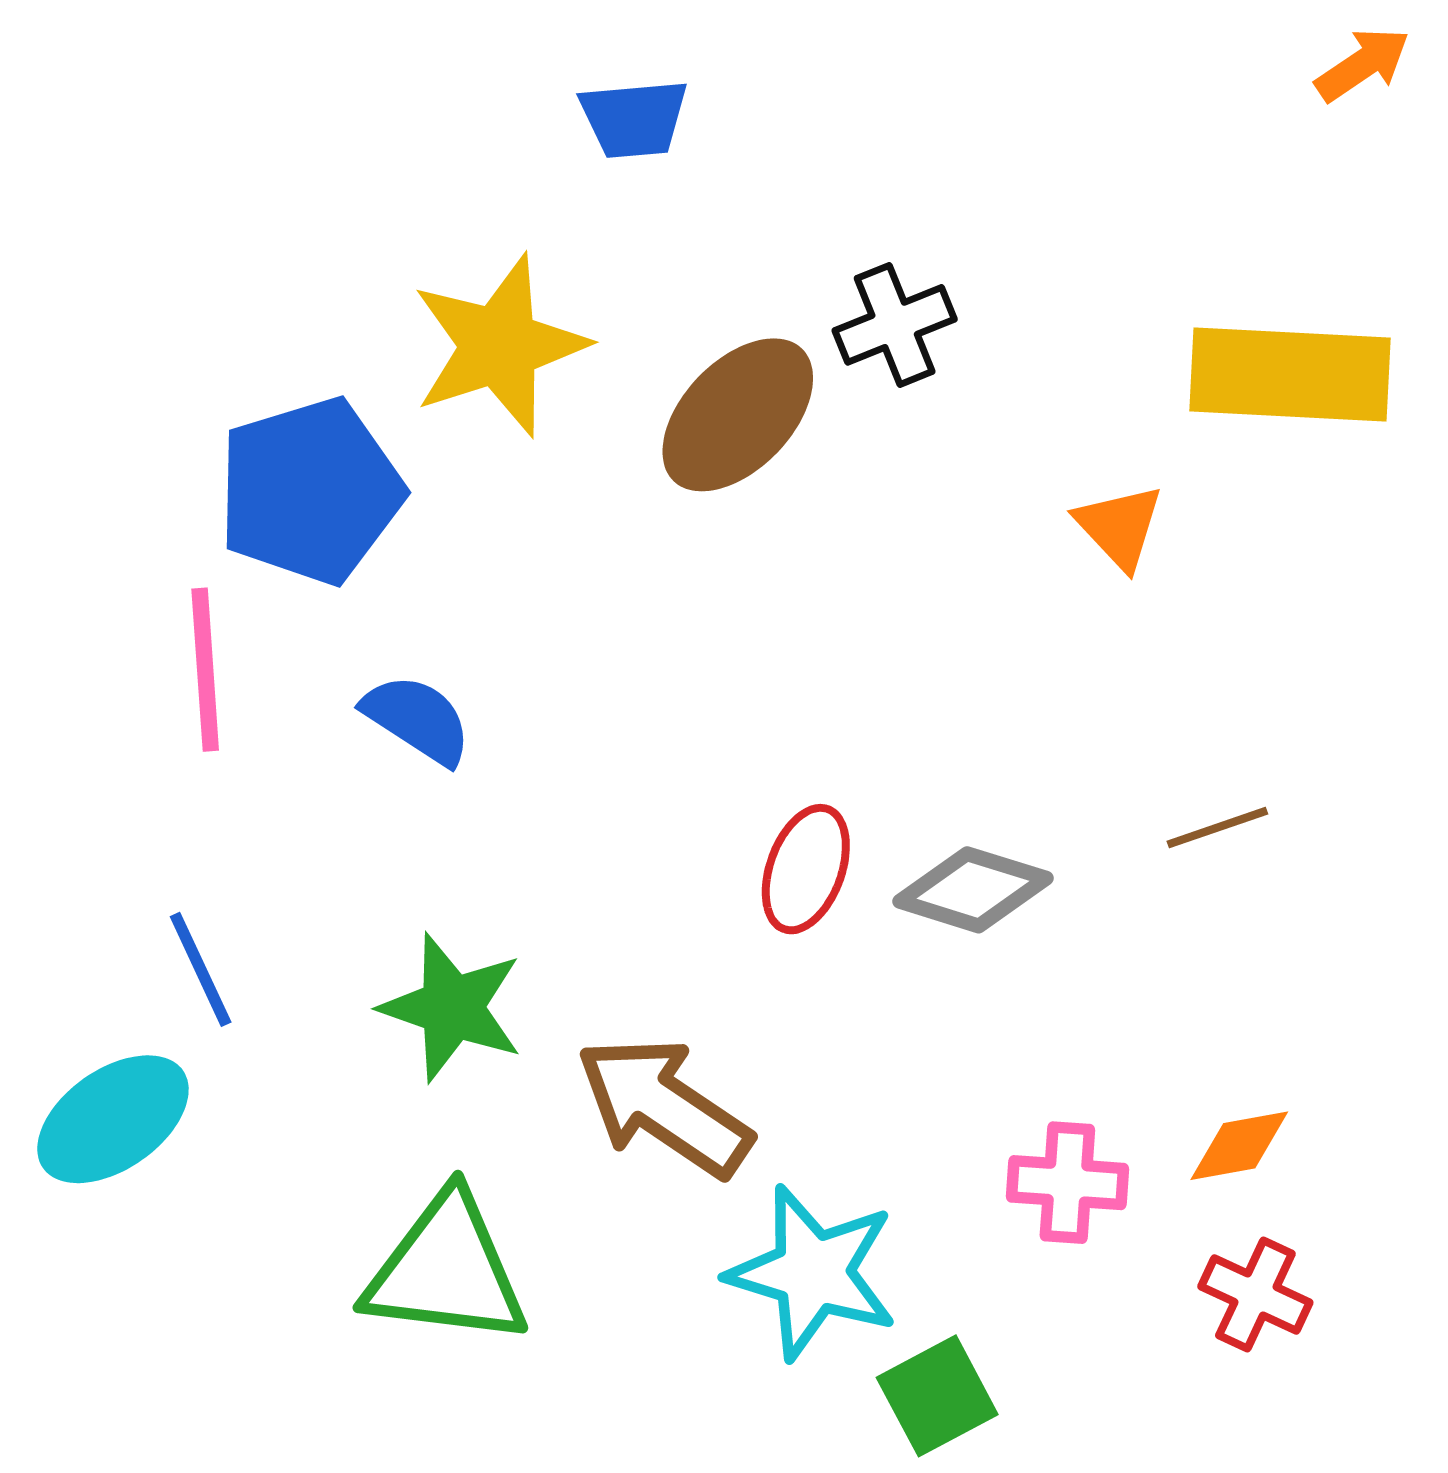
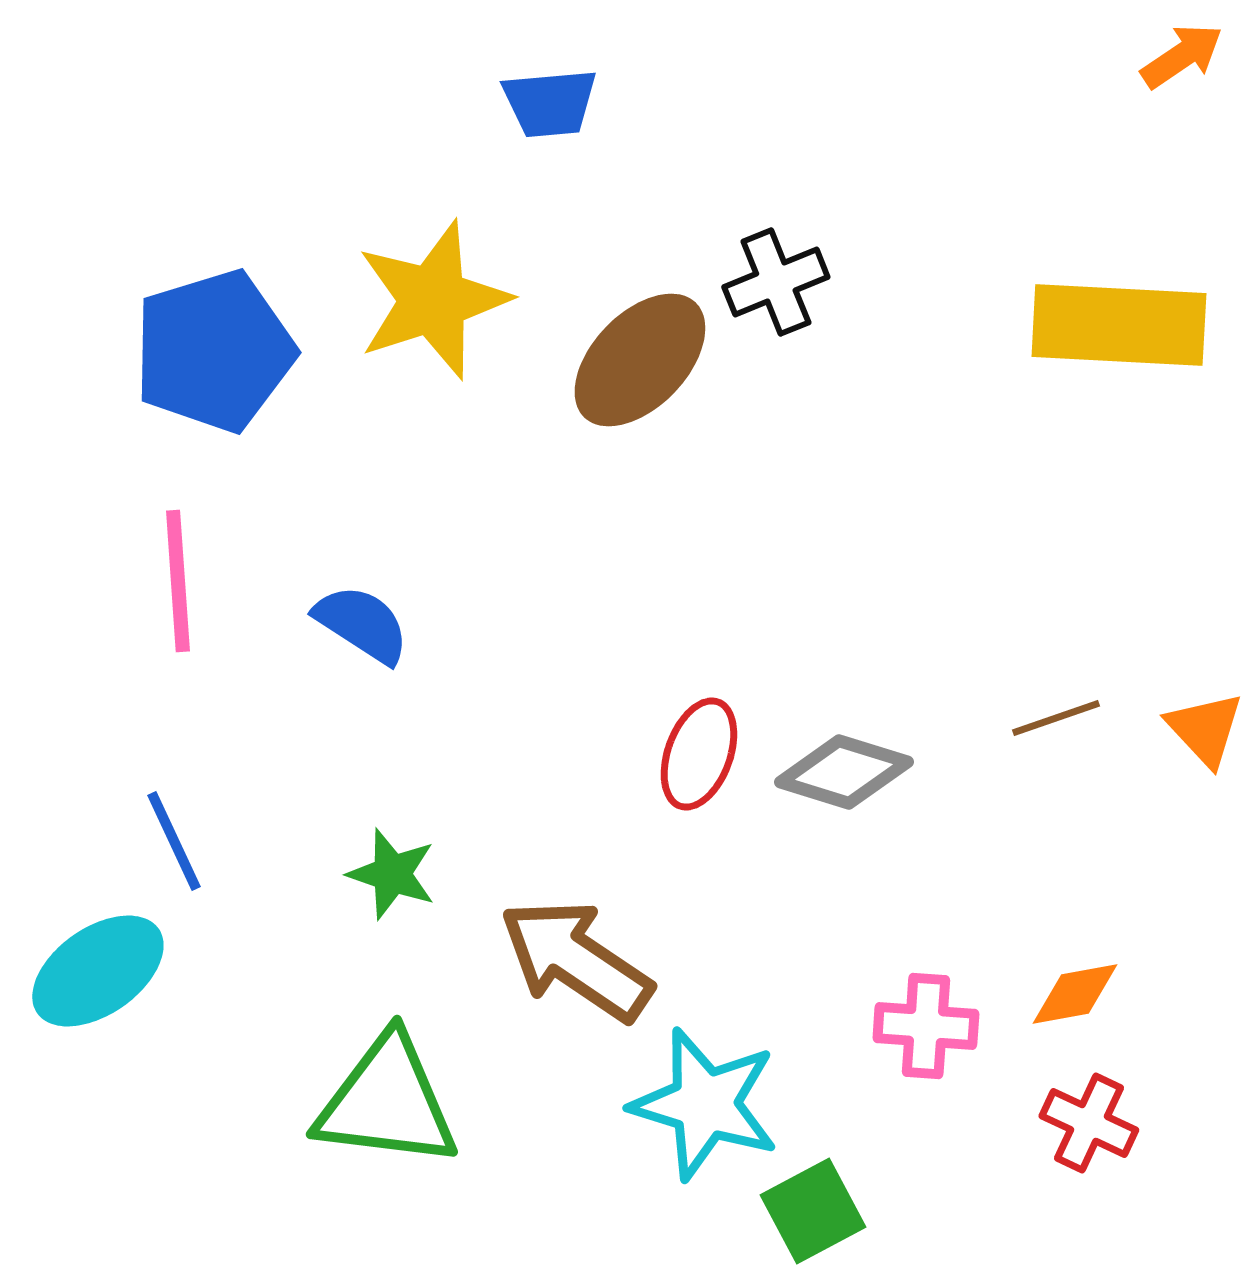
blue pentagon: (310, 491) -> (214, 351), moved
orange triangle: (1119, 527) -> (1205, 729), moved
green star: (452, 1007) -> (392, 874), size x0.7

